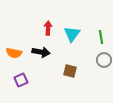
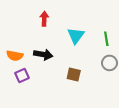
red arrow: (48, 28) -> (44, 19), moved
purple square: (21, 80) -> (22, 76), moved

